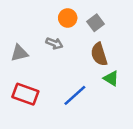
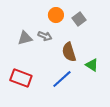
gray triangle: (19, 53) -> (25, 38), moved
brown semicircle: (99, 54) -> (69, 52), moved

